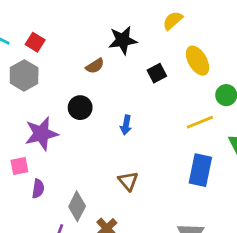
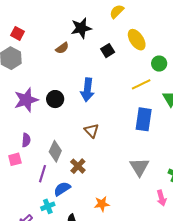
black circle: (80, 108) -> (55, 99), moved
blue arrow: (126, 125) -> (87, 90), size x1.6
pink square: (19, 166) -> (15, 159), moved

